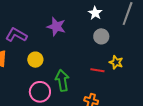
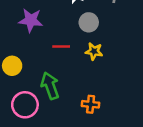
yellow star: (116, 62) -> (94, 51), moved
red line: (97, 70) -> (61, 47), moved

